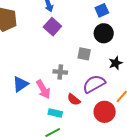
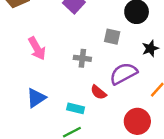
blue triangle: (20, 84) -> (36, 98), moved
pink arrow: (43, 89) -> (37, 48), moved
red circle: (105, 112) -> (137, 121), moved

